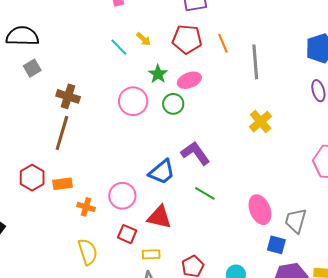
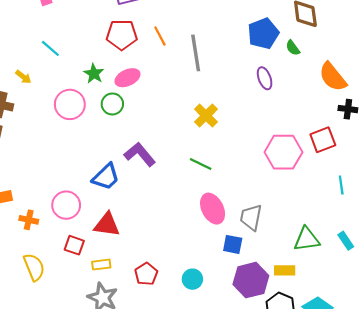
yellow arrow: (144, 39) -> (23, 77), moved
green line: (205, 193) -> (201, 164), moved

